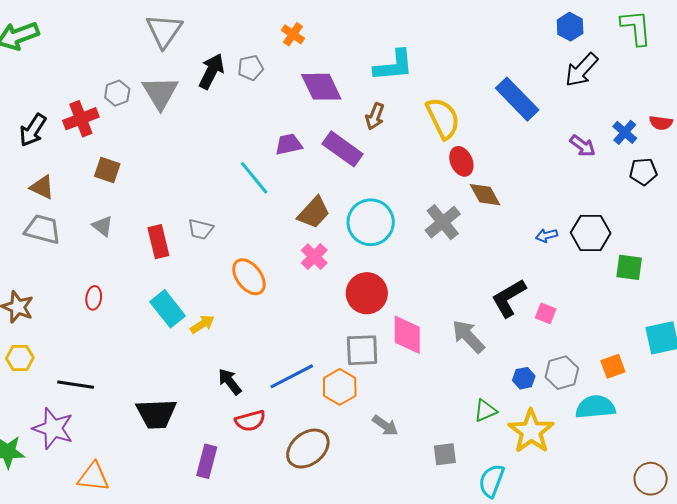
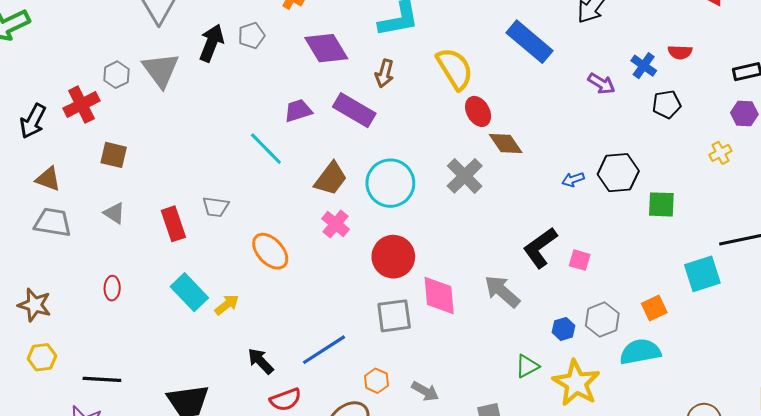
orange hexagon: (340, 387) -> (376, 381), moved, size x0.7

